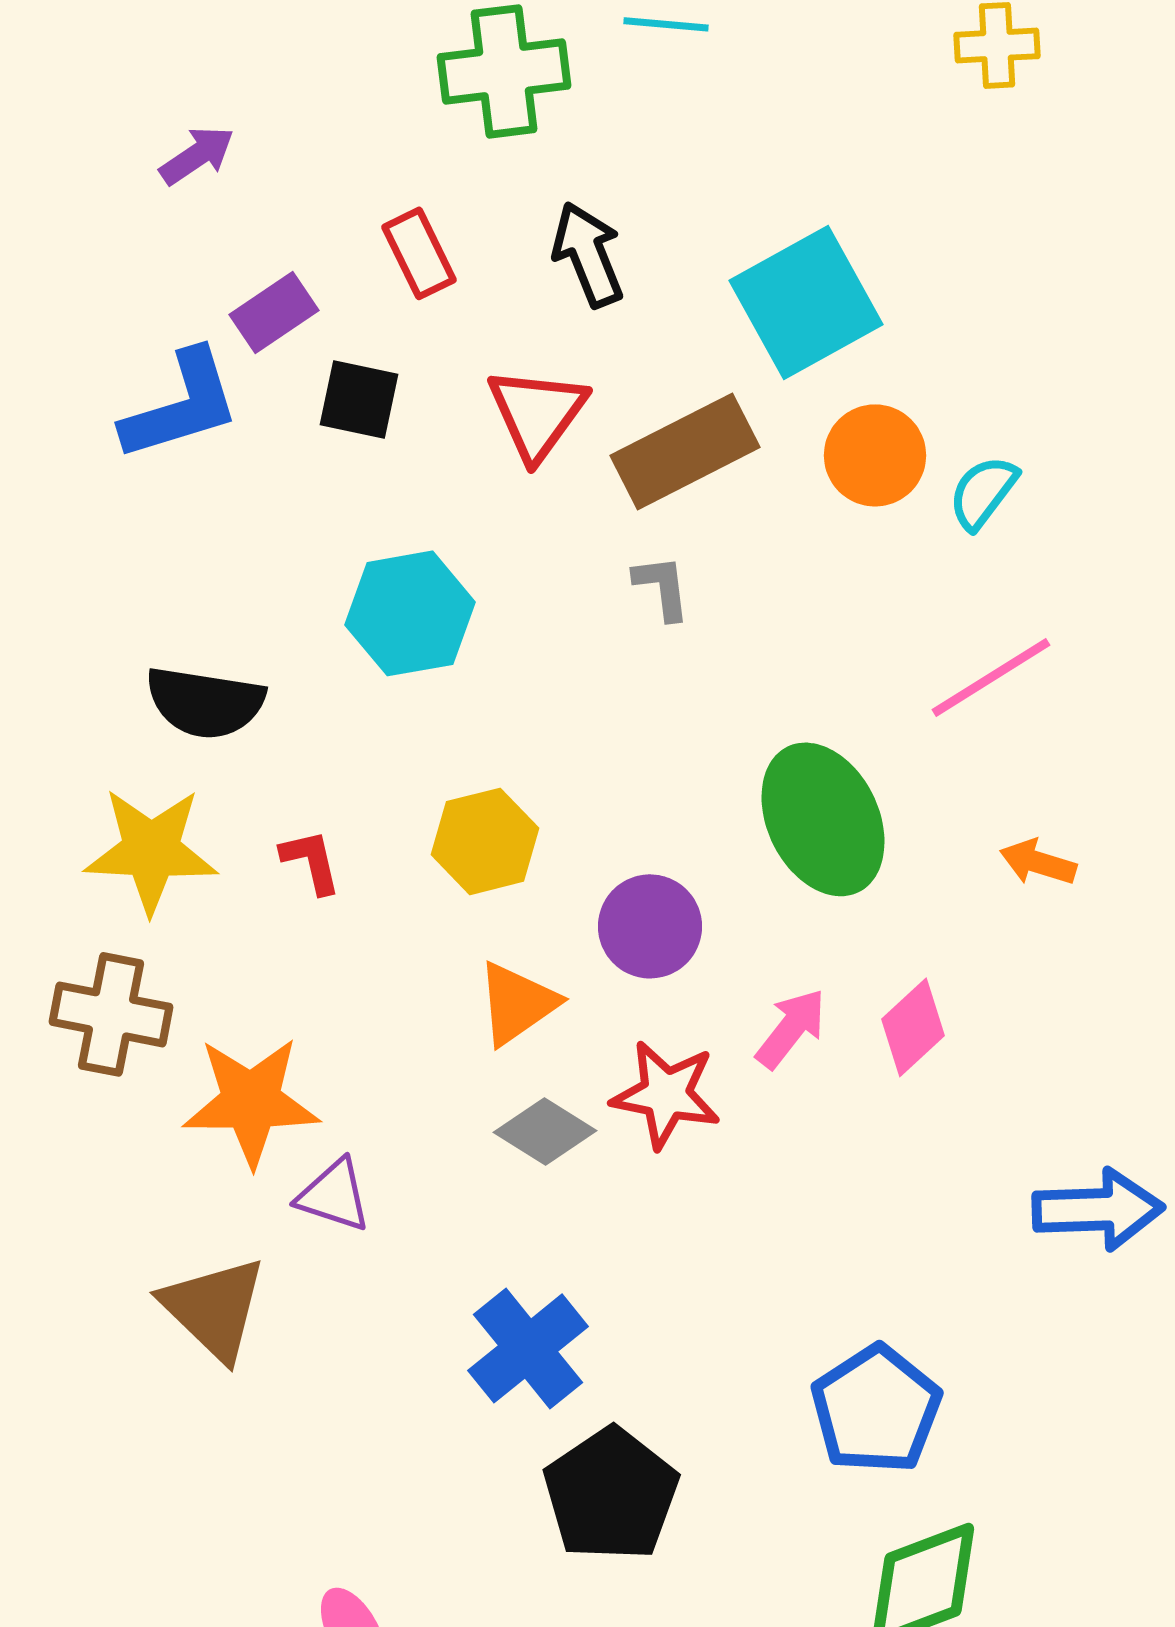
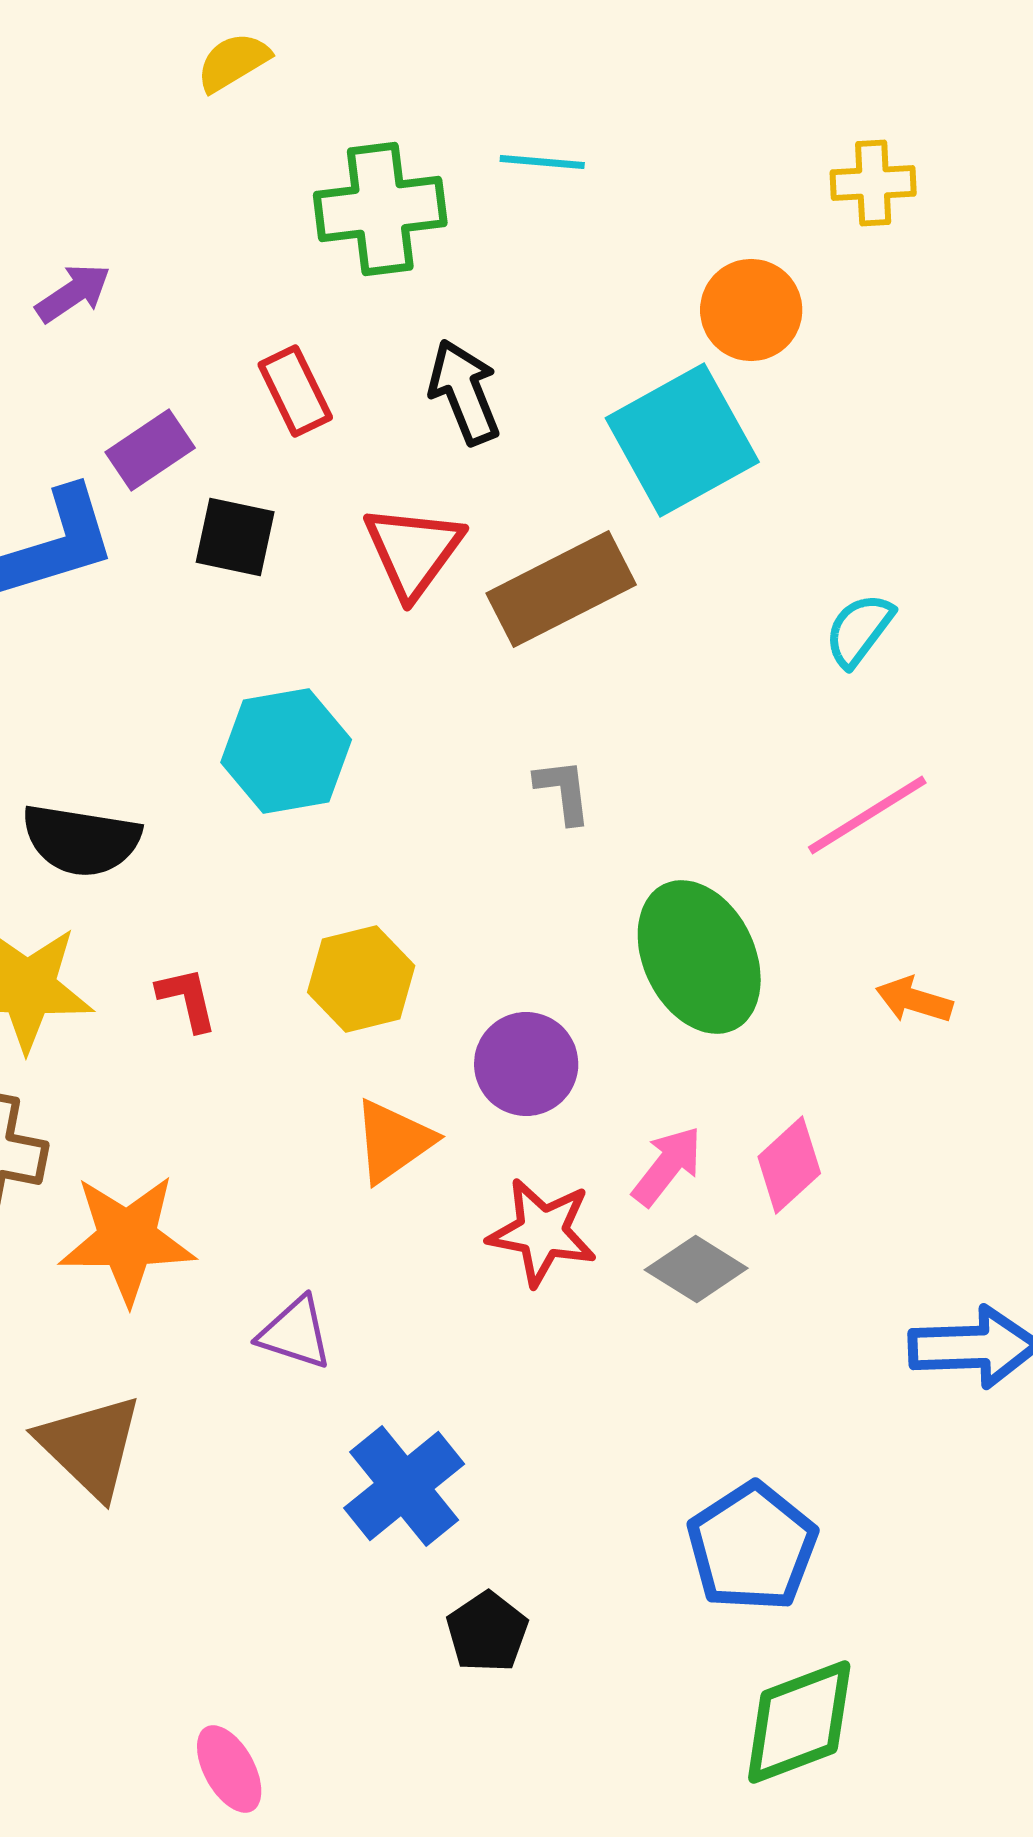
orange circle: (875, 455) -> (751, 310), moved
gray L-shape: (662, 587) -> (563, 791), moved
gray diamond: (545, 1131) -> (696, 1269), moved
purple triangle: (334, 1195) -> (295, 1333), moved
black pentagon: (611, 1494) -> (487, 1632), size x0.6

